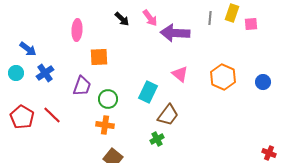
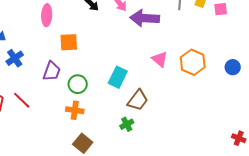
pink triangle: (180, 74) -> (160, 59), moved

